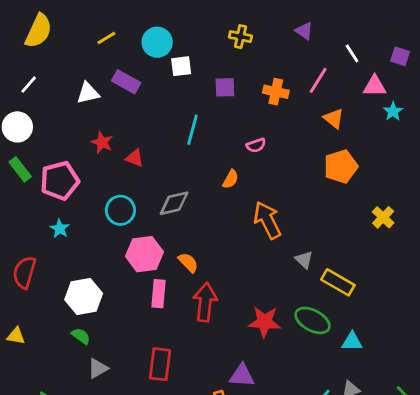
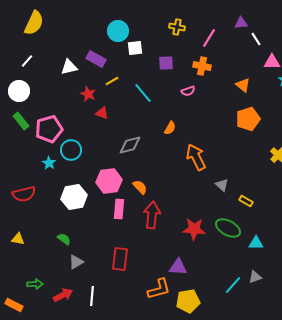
purple triangle: (304, 31) -> (241, 23), moved, turned -40
yellow line: (106, 38) -> (112, 81), moved
pink line: (318, 80) -> (209, 38), moved
cyan line: (192, 130) -> (143, 93), turned -55
red star: (102, 142) -> (88, 94), moved
pink semicircle: (256, 145) -> (188, 91), moved
cyan circle: (120, 210) -> (71, 150), moved
red semicircle: (24, 272) -> (24, 194), turned -120
yellow rectangle: (338, 282) -> (246, 201), size x0.6
white hexagon: (84, 296) -> (74, 197), moved

